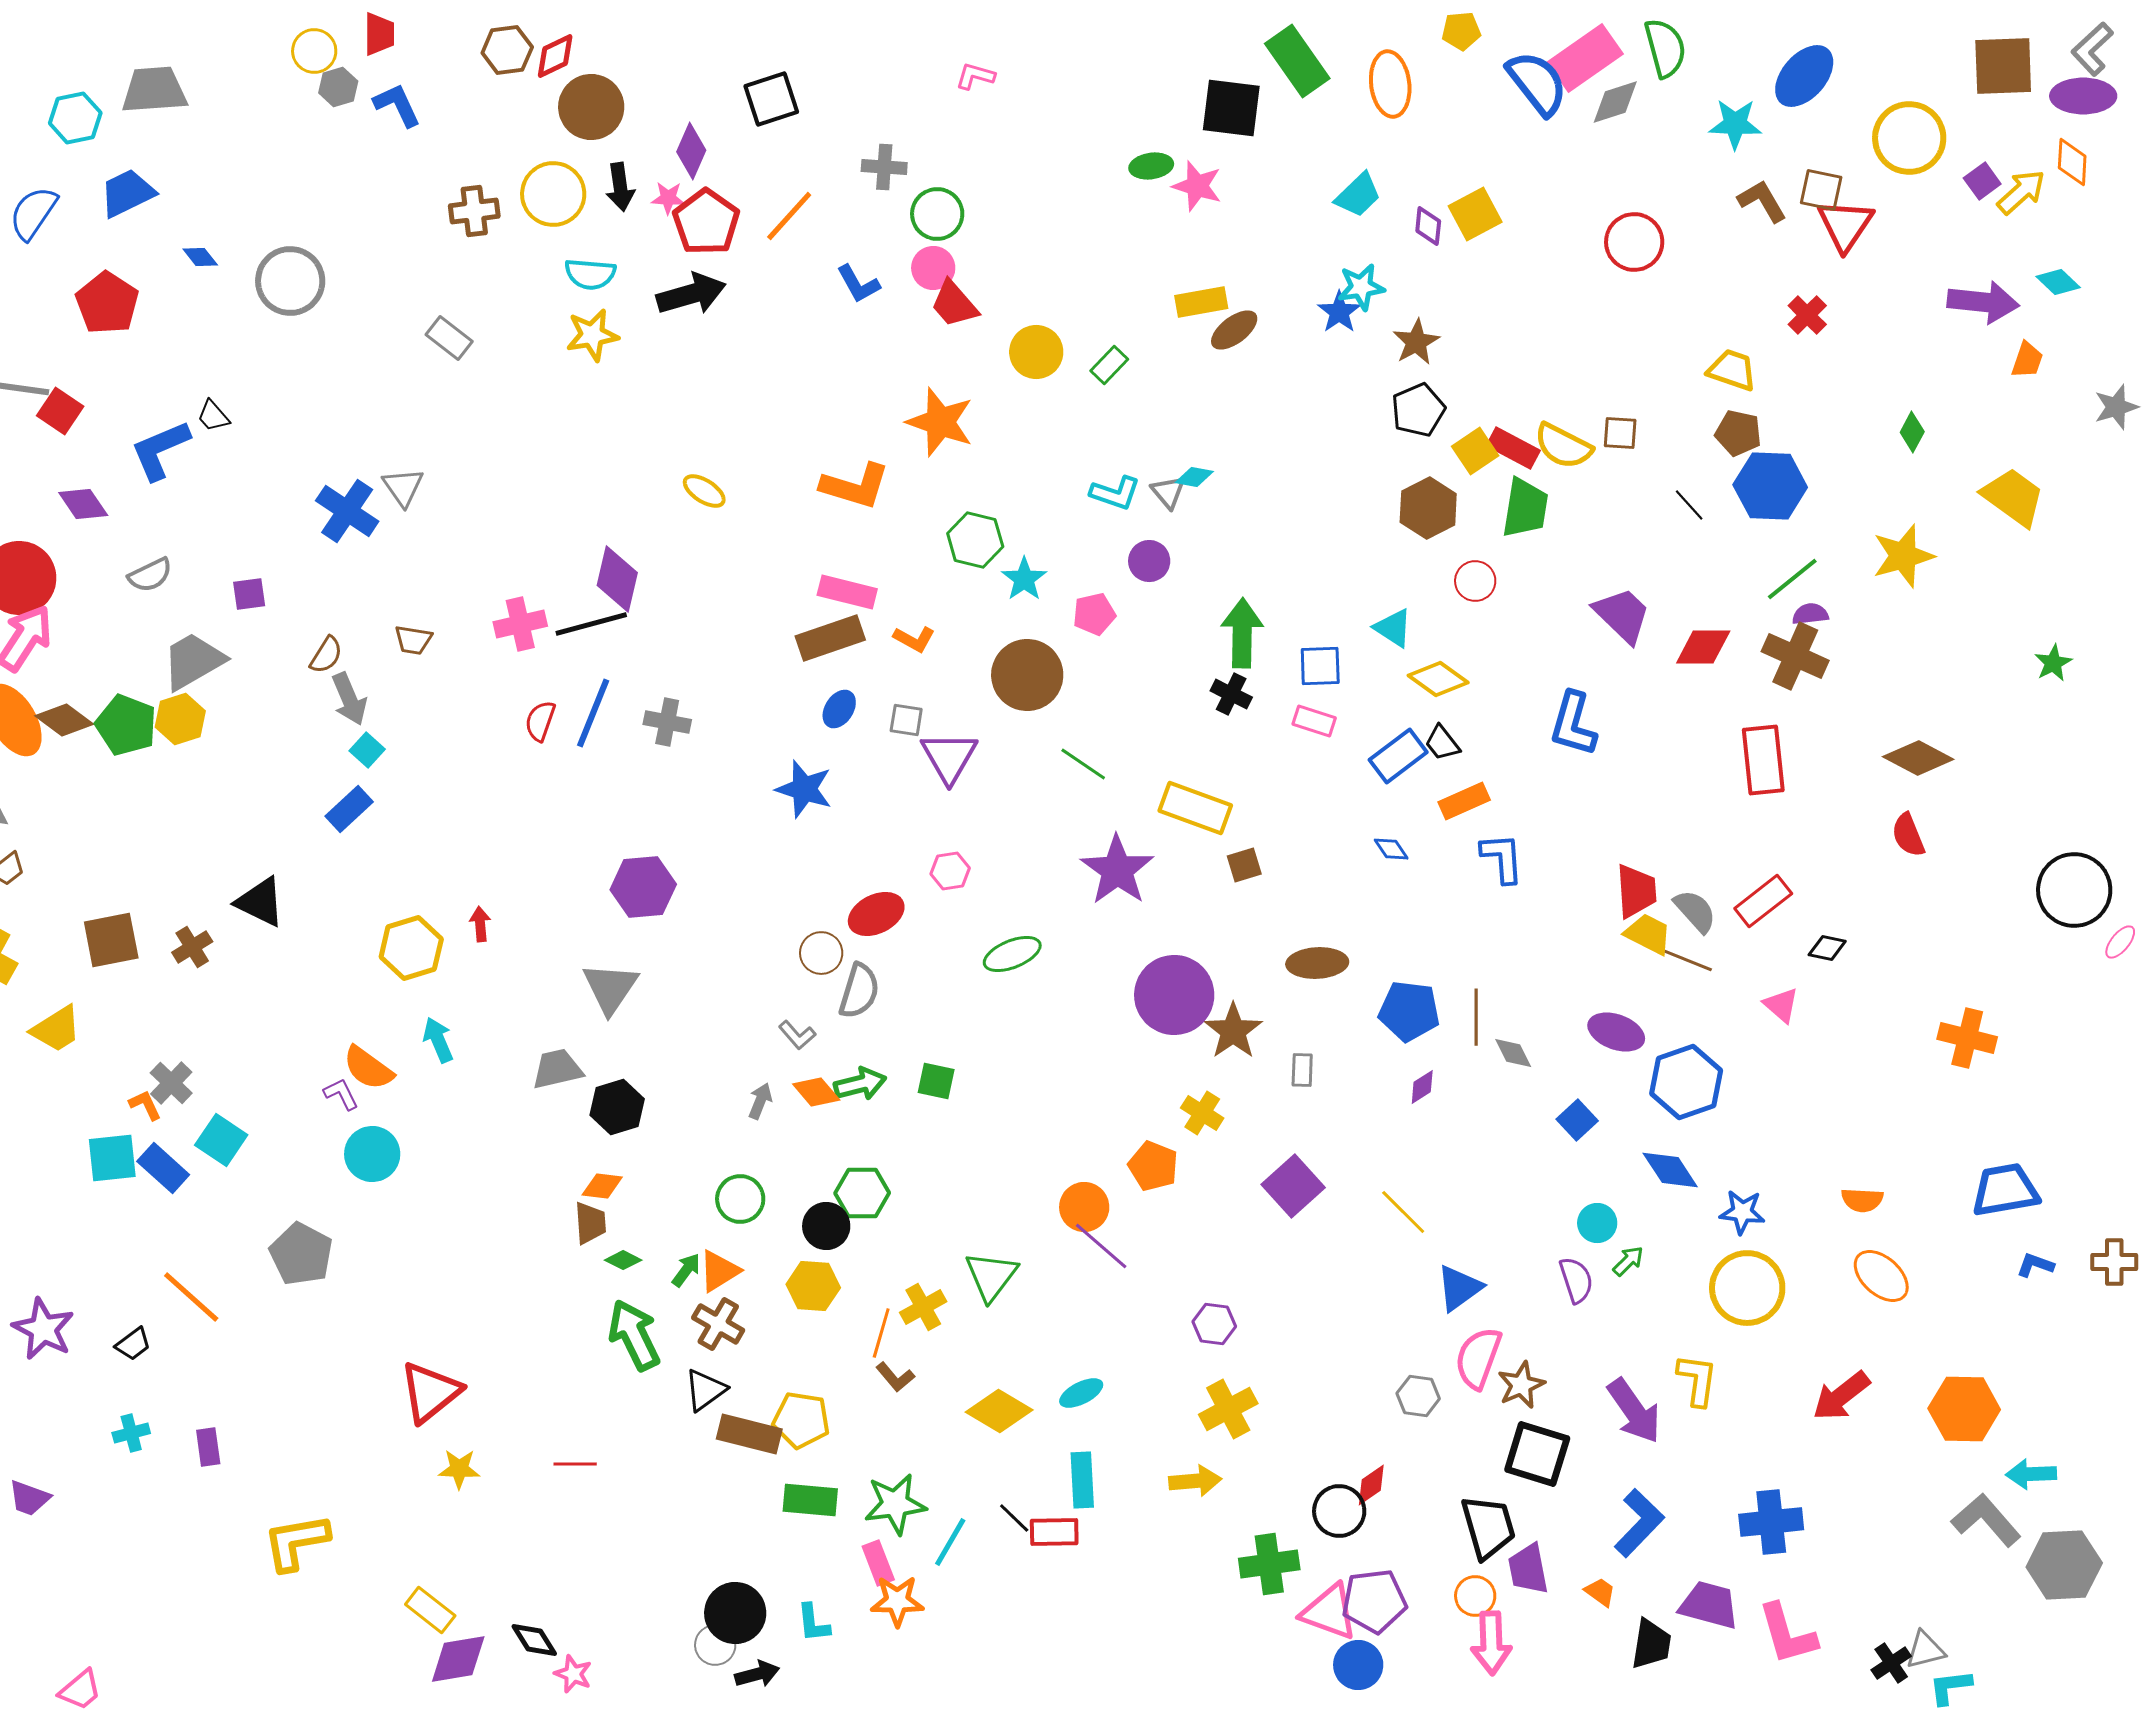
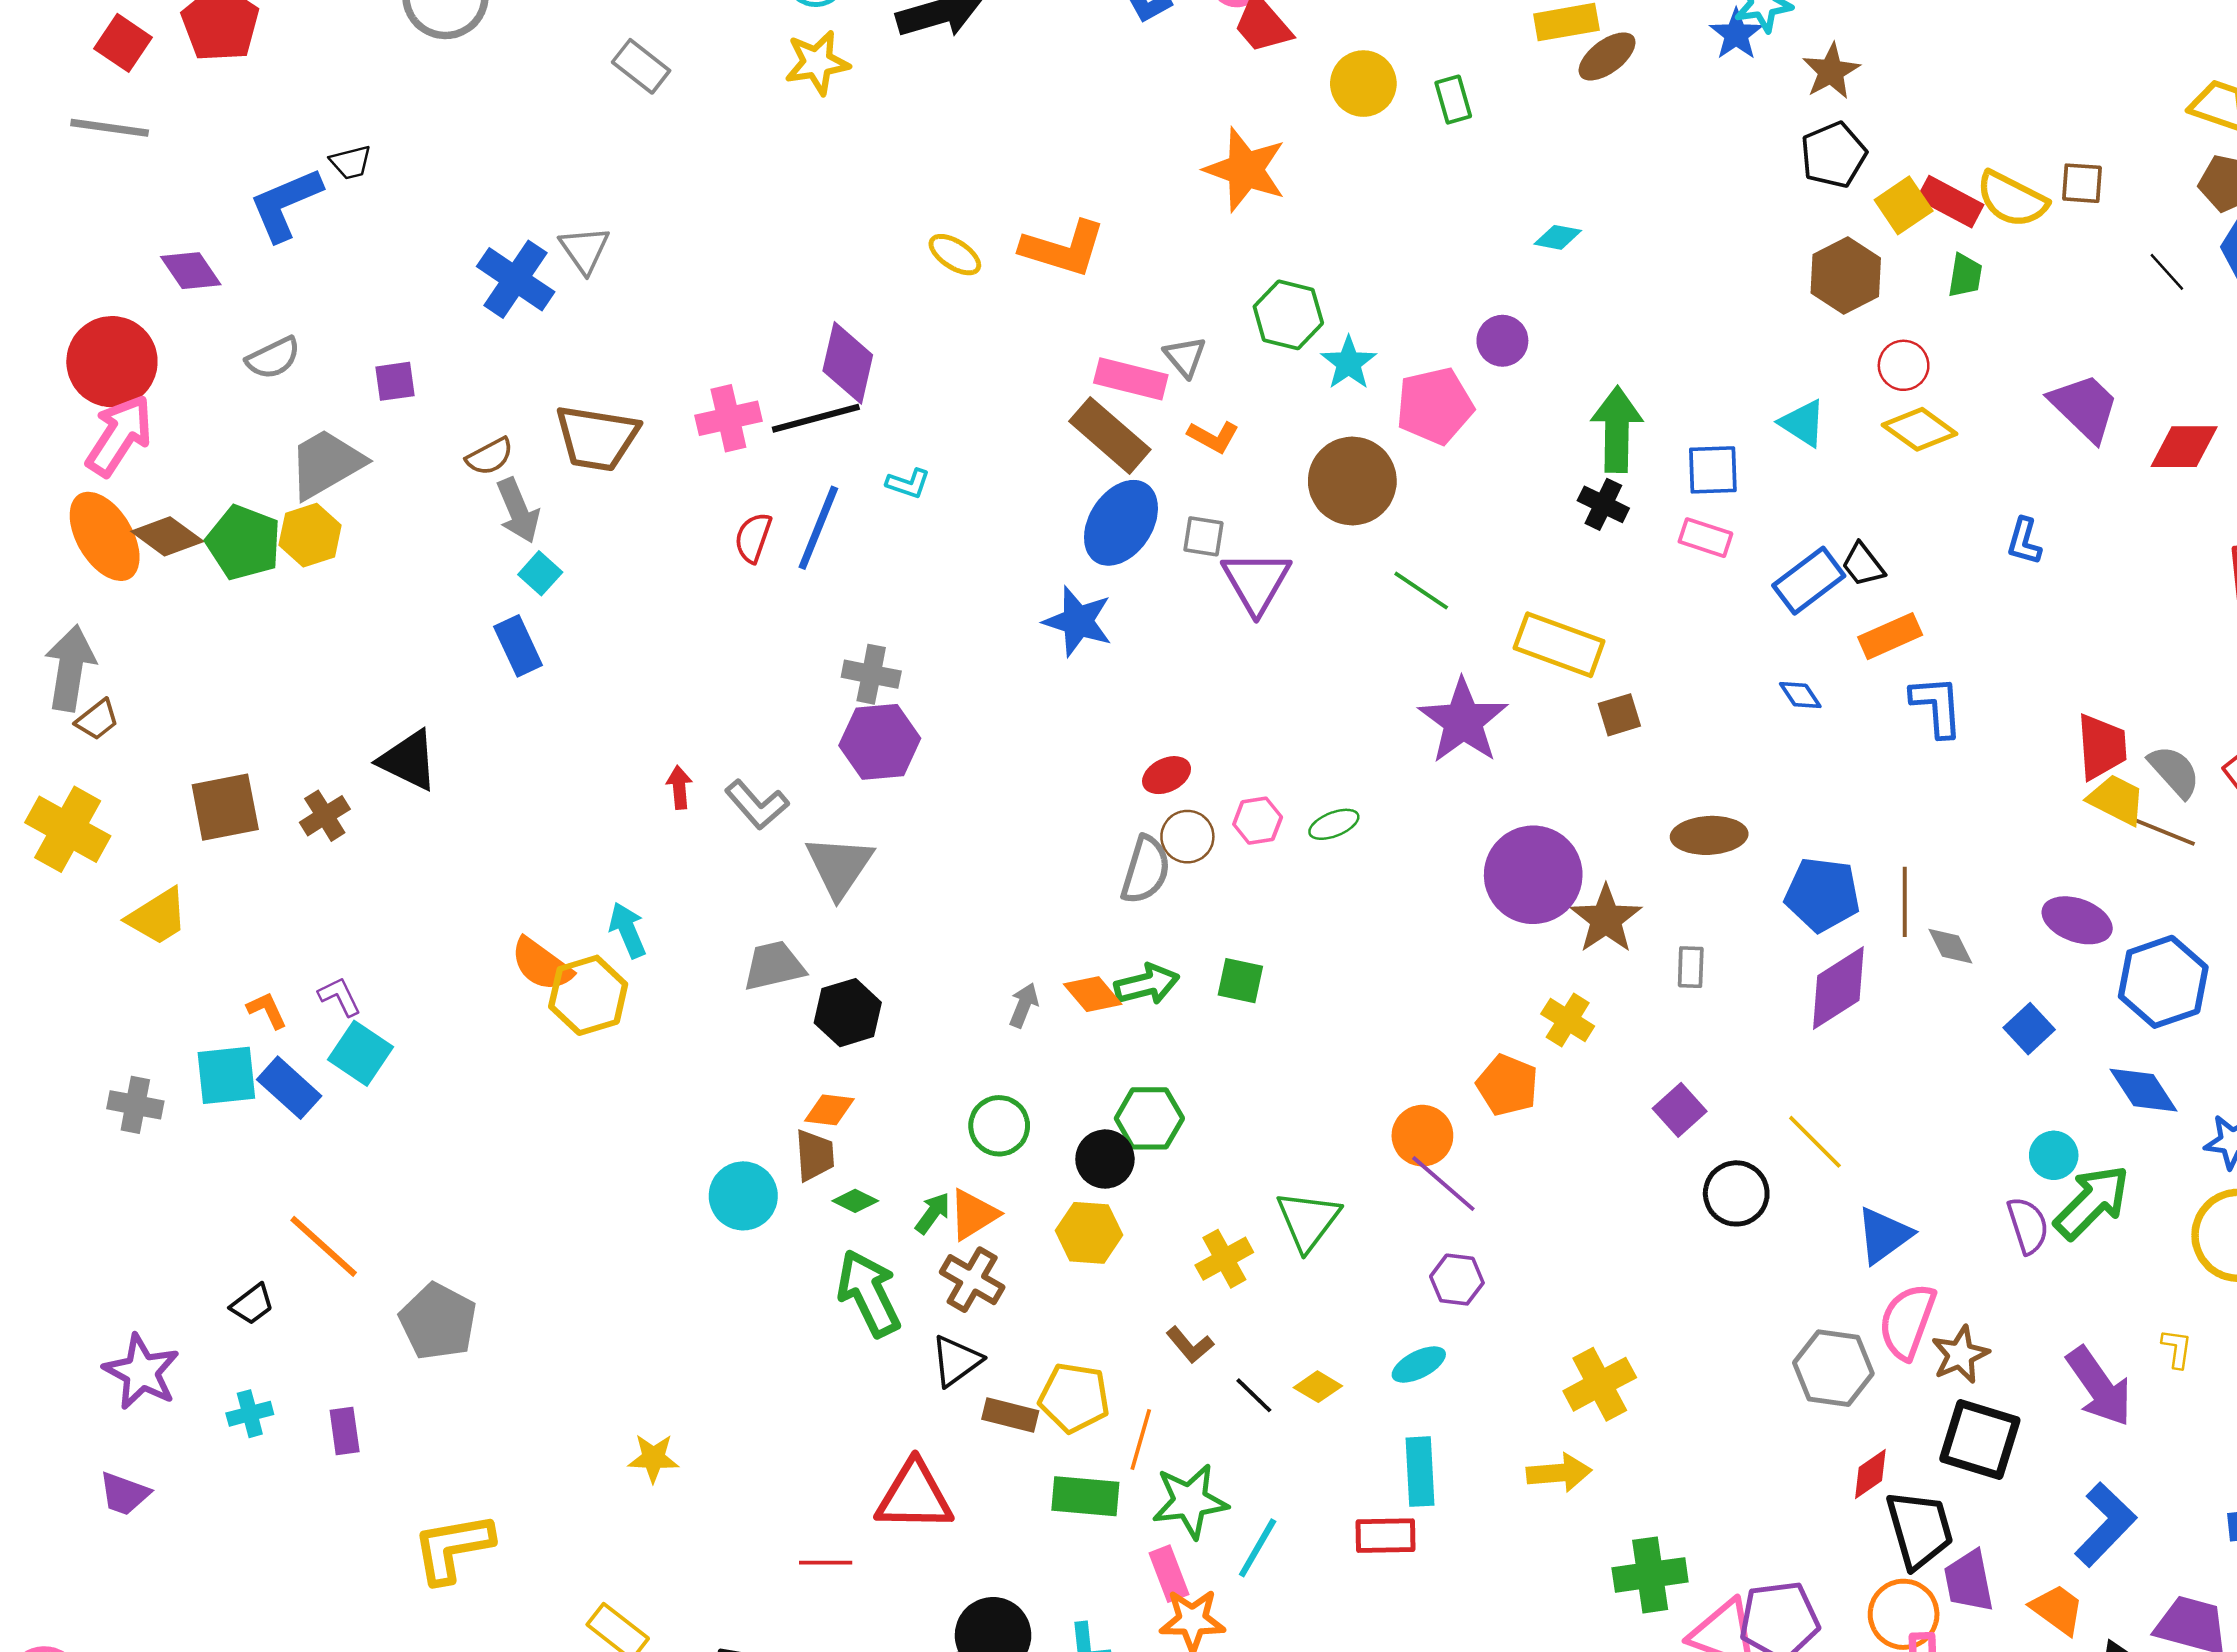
green rectangle: (1109, 365) -> (1453, 100), turned -60
red square: (60, 411) -> (123, 43), moved
black trapezoid: (213, 416) -> (351, 162), turned -63
orange L-shape: (855, 486) -> (1063, 248), moved
gray triangle: (1168, 492) -> (1185, 357), moved
cyan L-shape: (1115, 493) -> (908, 483), moved, size x0.7
green trapezoid: (1525, 508) -> (1965, 276), size x0.6
pink pentagon: (1094, 614) -> (1435, 406), size x1.5
brown rectangle: (830, 638) -> (1110, 435), turned 60
brown trapezoid: (413, 640) -> (597, 438), size x1.8
brown semicircle: (326, 655) -> (490, 456), turned 30
yellow diamond: (1438, 679) -> (1920, 429), moved
blue ellipse: (839, 709) -> (1121, 523), size x1.8
gray cross: (667, 722) -> (871, 674), moved
blue L-shape: (1573, 724) -> (2024, 541), size x0.6
blue rectangle: (349, 809) -> (518, 646), turned -72
pink hexagon: (950, 871) -> (1258, 821), moved
red ellipse: (876, 914) -> (1167, 775), size x0.7
yellow hexagon: (411, 948) -> (588, 995), moved
brown circle: (821, 953) -> (1187, 837), moved
green ellipse: (1012, 954) -> (1334, 824), size x0.7
gray L-shape: (797, 1035) -> (757, 805), moved, size x1.4
gray cross: (171, 1083) -> (135, 1105), moved, turned -33
purple diamond: (1422, 1087) -> (1838, 988), size x2.0
purple L-shape: (341, 1094) -> (340, 997), moved
cyan circle: (372, 1154) -> (743, 1196), moved
purple square: (1293, 1186) -> (1680, 1110), size x0.7
gray pentagon: (301, 1254) -> (438, 1321), moved
green arrow: (1628, 1261) -> (2092, 1202), size x2.0
purple hexagon: (1214, 1324) -> (1457, 1280), moved
purple star: (43, 1329) -> (142, 1372), moved
orange line: (881, 1333) -> (1141, 1440), moved
yellow L-shape: (1697, 1380) -> (2177, 1349), size x0.6
red triangle: (430, 1392) -> (914, 1496), moved, turned 40
gray hexagon: (1418, 1396) -> (1833, 1368), size x1.5
yellow diamond: (999, 1411) -> (1318, 1387), size x0.6
brown rectangle: (749, 1434) -> (1010, 1415), size x0.7
red line: (575, 1464) -> (826, 1563), moved
red diamond: (1371, 1485) -> (1870, 1474), moved
black circle: (1339, 1511) -> (1736, 1193), moved
black line: (1014, 1518) -> (1254, 1395), moved
orange trapezoid: (1600, 1592) -> (2057, 1609), size x1.4
orange circle: (1475, 1596) -> (1904, 1614), size x1.4

